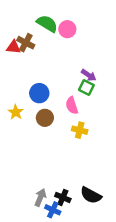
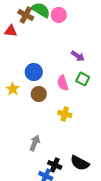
brown cross: (26, 43) -> (26, 15), moved
green square: (86, 88) -> (83, 79), moved
yellow cross: (80, 130) -> (65, 114), moved
gray arrow: (40, 197) -> (35, 143), moved

